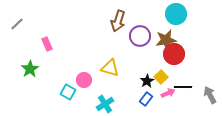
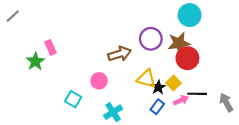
brown arrow: (118, 21) -> (120, 54), moved, turned -125
gray line: (17, 24) -> (13, 16), moved
yellow triangle: (110, 68) -> (146, 79), moved
green star: (30, 69) -> (35, 61), moved
pink circle: (84, 80) -> (99, 81), moved

